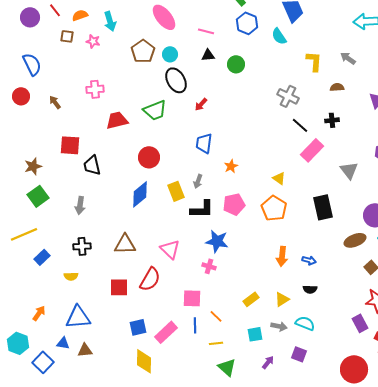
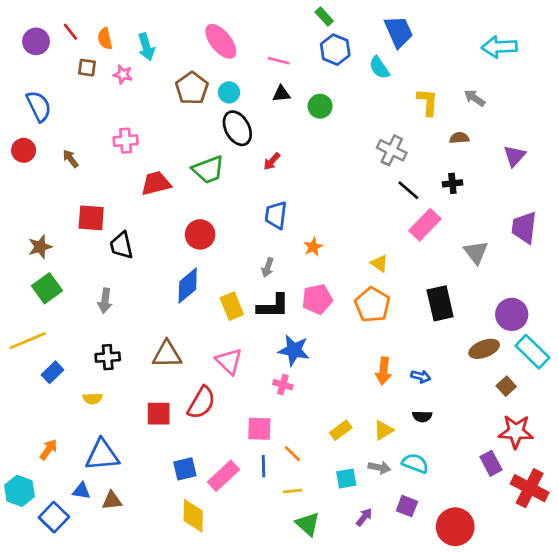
orange semicircle: (80, 15) -> (105, 39), turned -84
yellow rectangle: (176, 191) -> (232, 306), moved
red circle: (354, 369) -> (455, 527), moved

